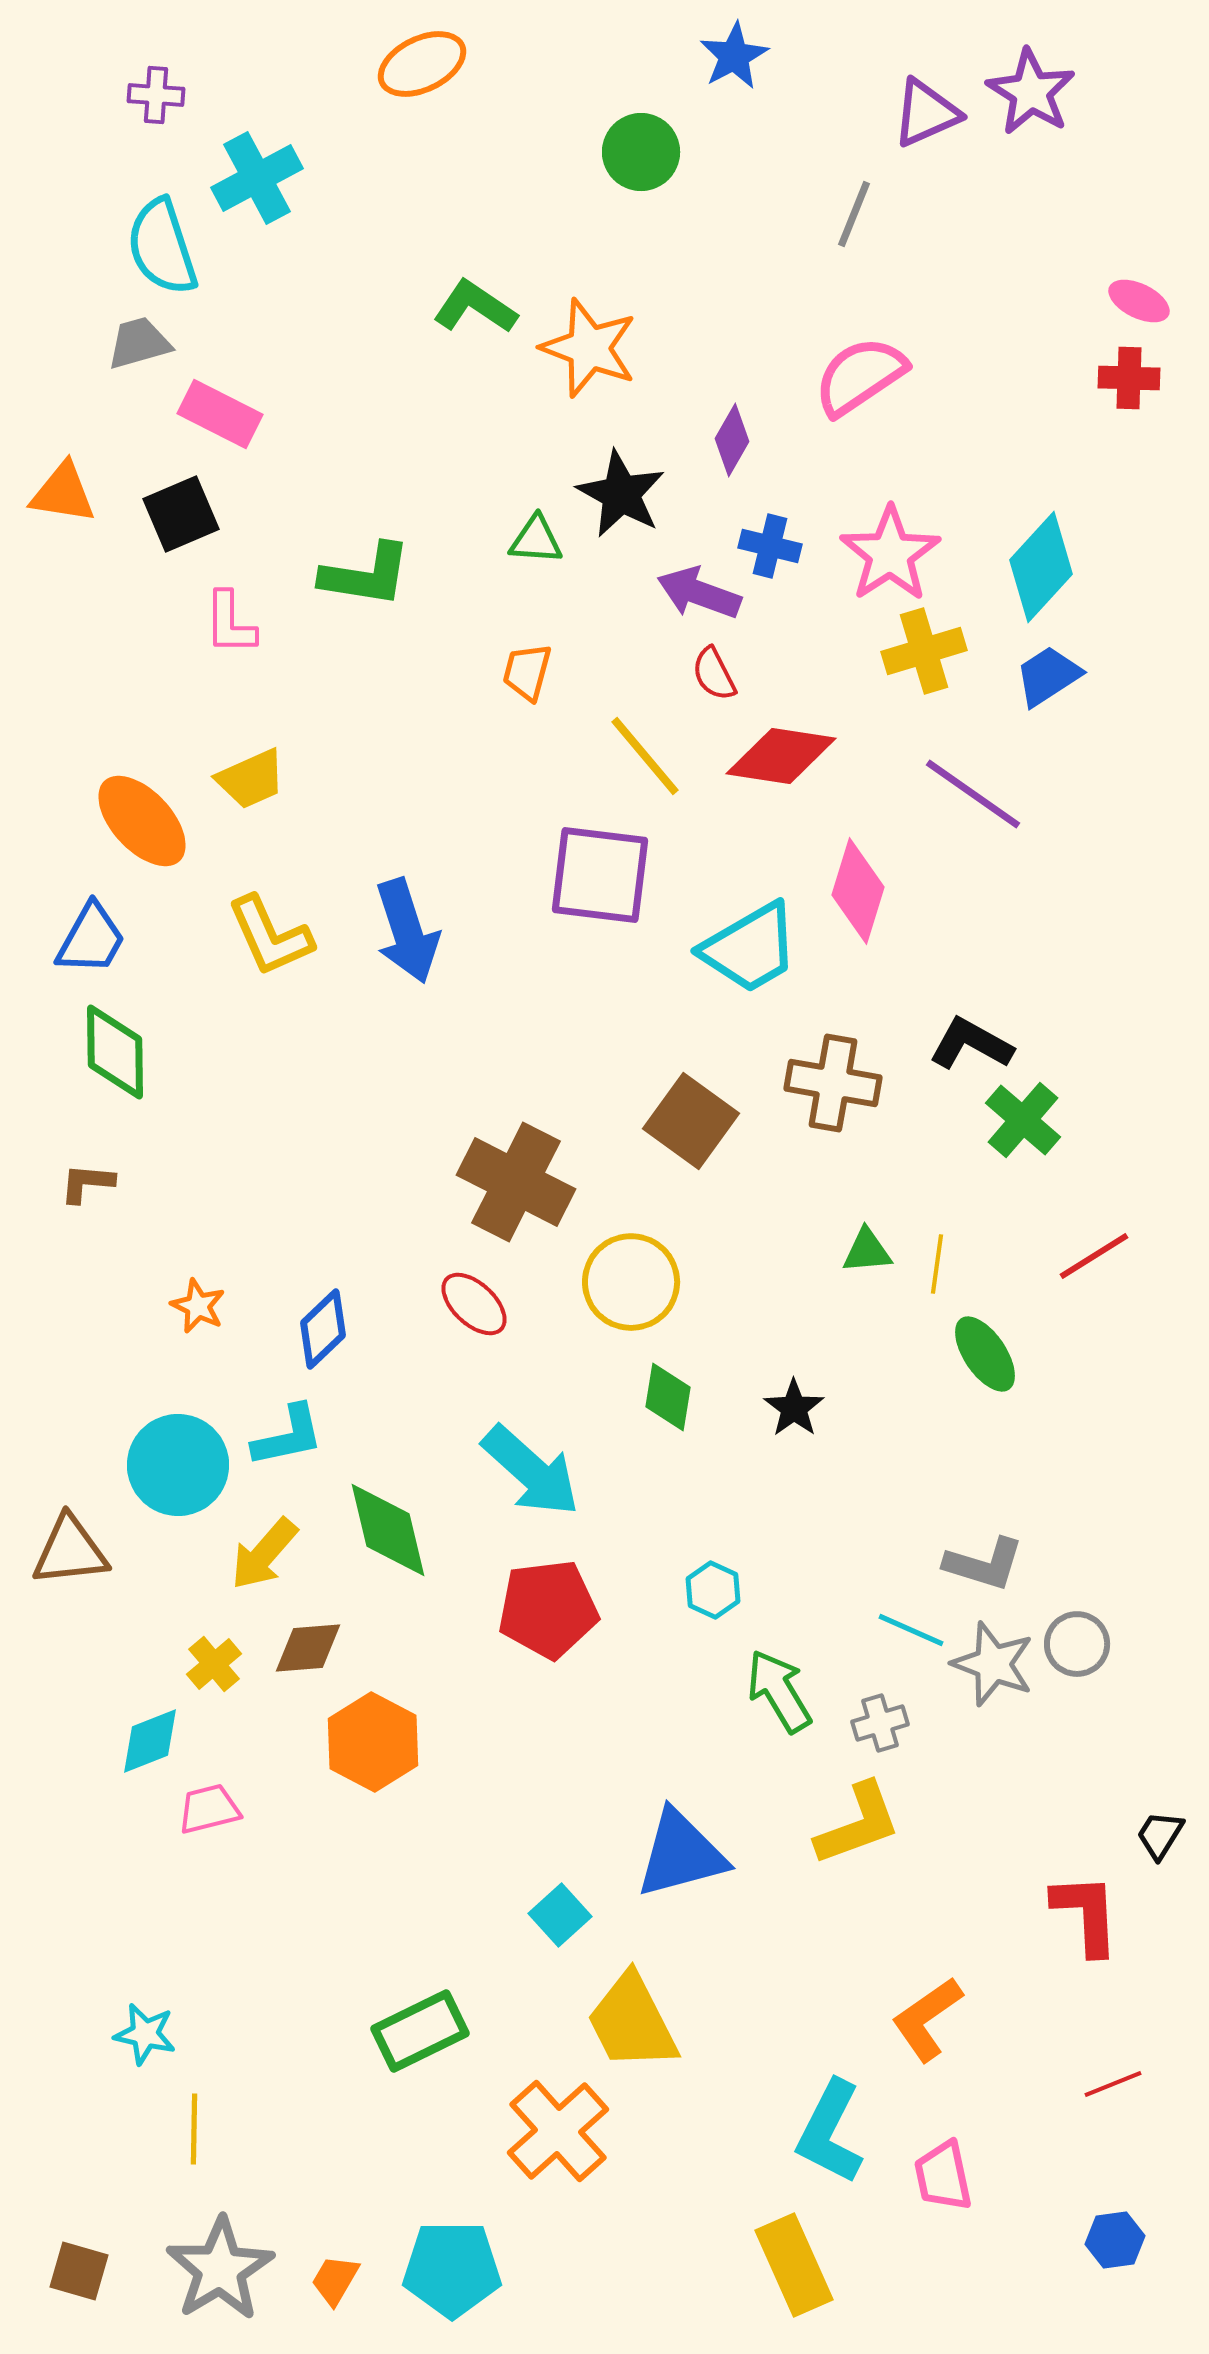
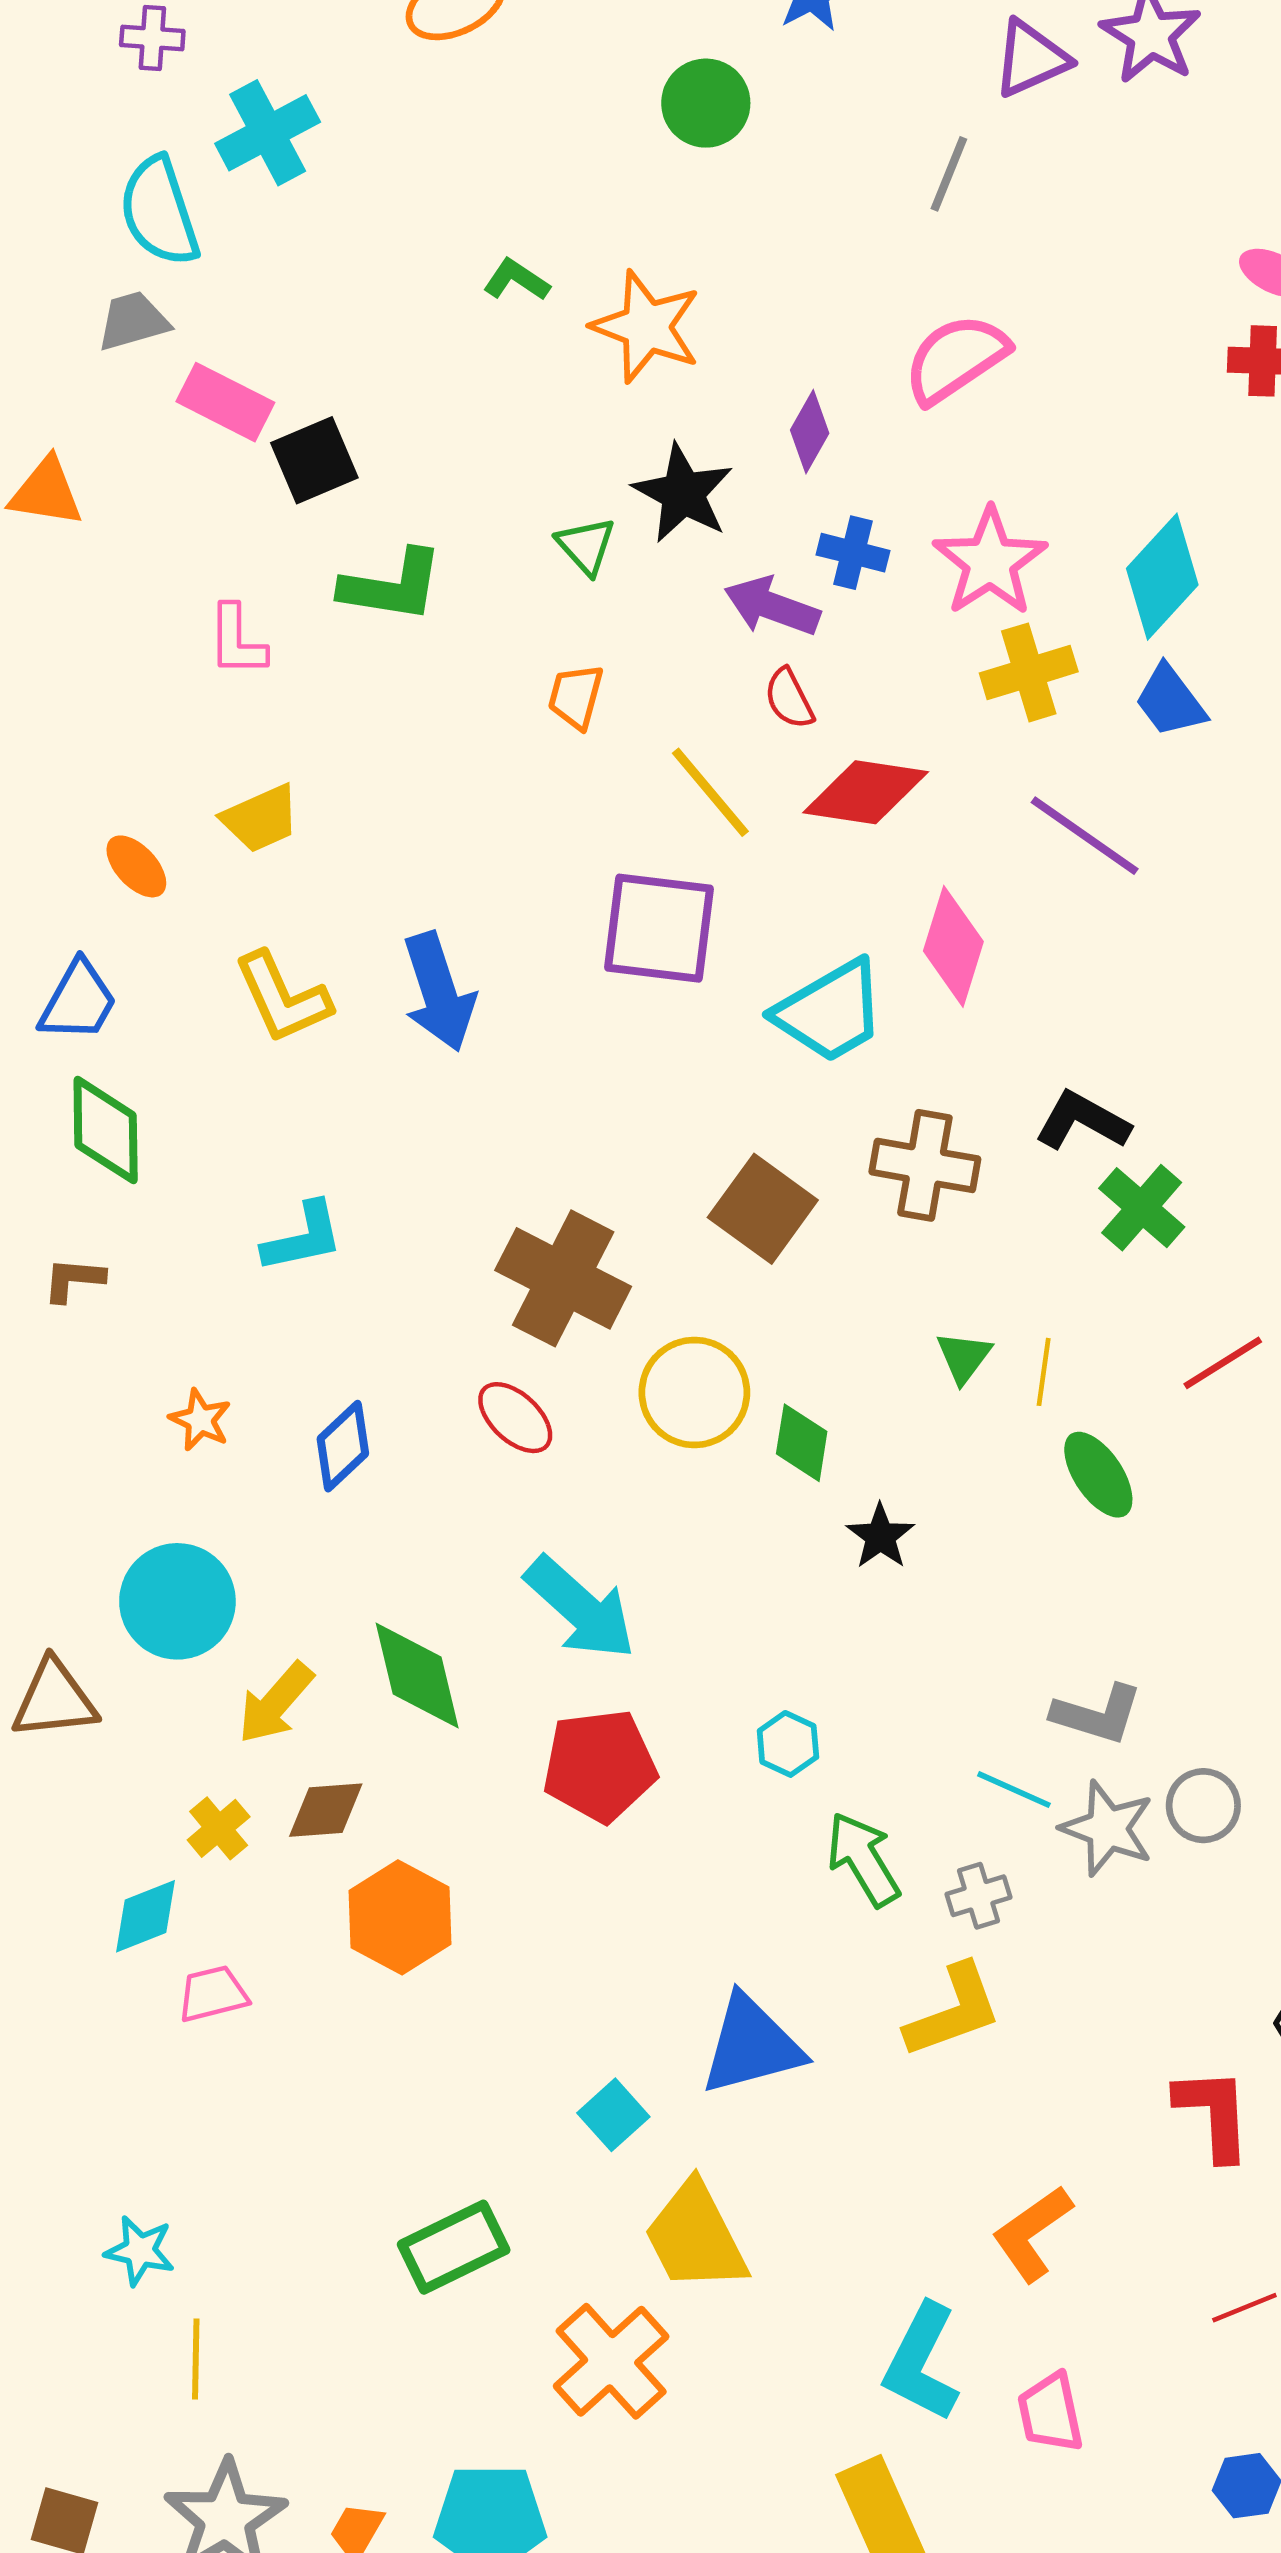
green L-shape: (475, 307) -> (516, 280), size x0.7
black square: (181, 514) -> (314, 460), moved
green triangle: (536, 540) -> (586, 546), turned 44
blue trapezoid: (1048, 676) -> (1170, 701), turned -94
orange ellipse: (142, 821) -> (136, 866), size x0.6
green triangle: (867, 1251) -> (964, 1357), turned -48
green diamond: (668, 1397) -> (802, 1443), moved
cyan L-shape: (288, 1436) -> (303, 1237), moved

